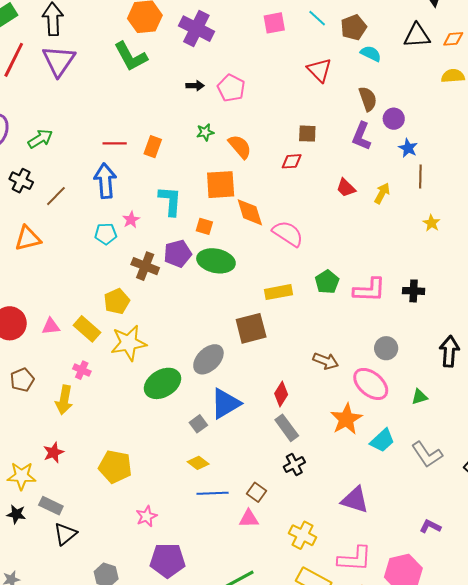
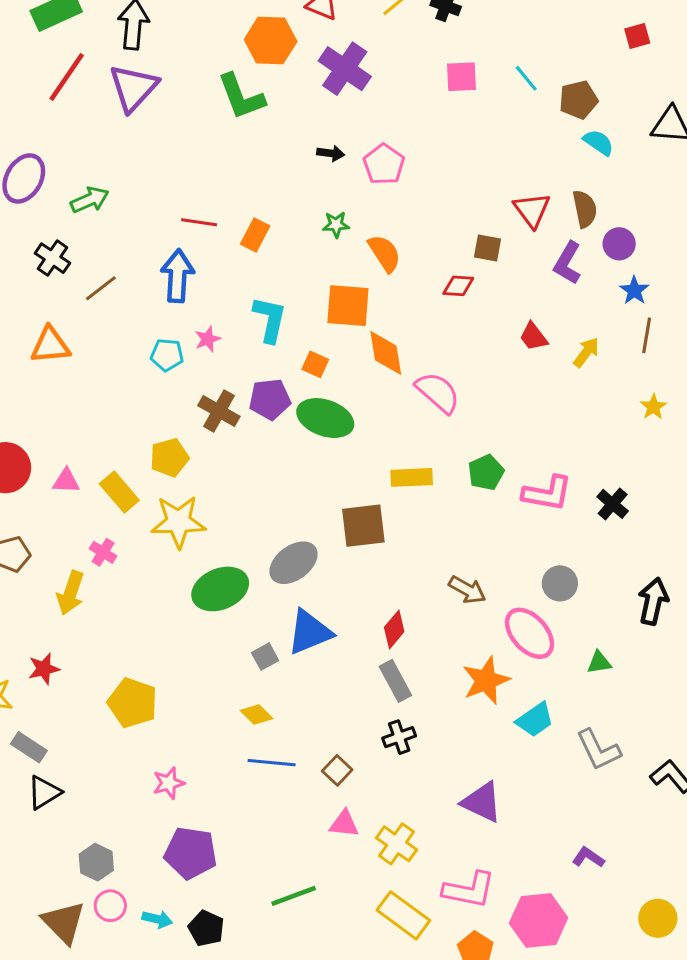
red triangle: (319, 70) -> (532, 210), moved
black cross: (414, 291) -> (613, 504), turned 30
pink triangle: (249, 519) -> (344, 824), moved

